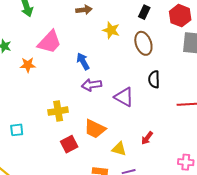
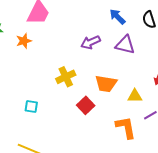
blue arrow: (83, 61) -> (117, 17), moved
cyan square: (17, 130) -> (31, 106), turned 32

